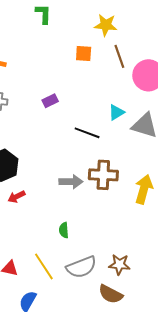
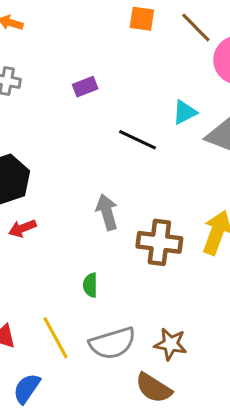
brown line: (119, 56) -> (196, 27), turned -30
brown cross: (103, 175) -> (159, 242), moved
gray arrow: (71, 182) -> (107, 212), turned -110

